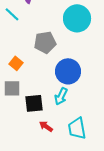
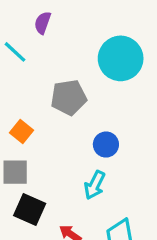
blue circle: (68, 71) -> (106, 145), size x0.6
black square: (34, 103) -> (30, 209), moved, turned 30

